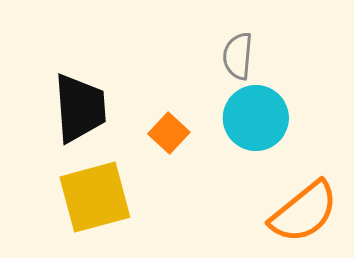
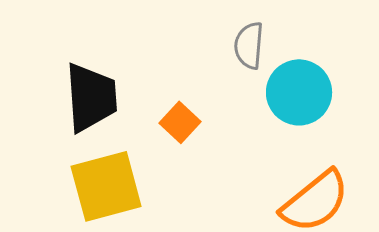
cyan circle: (256, 118) -> (299, 92), moved

